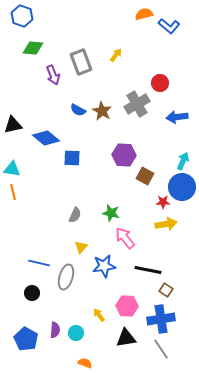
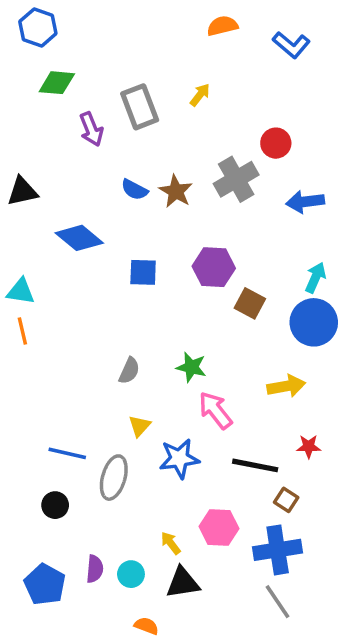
orange semicircle: (144, 14) -> (222, 26), moved
black triangle: (13, 125) -> (22, 191), moved
blue square: (72, 158) -> (143, 272), moved
red star: (163, 202) -> (309, 446), moved
black triangle: (126, 338) -> (183, 583), moved

